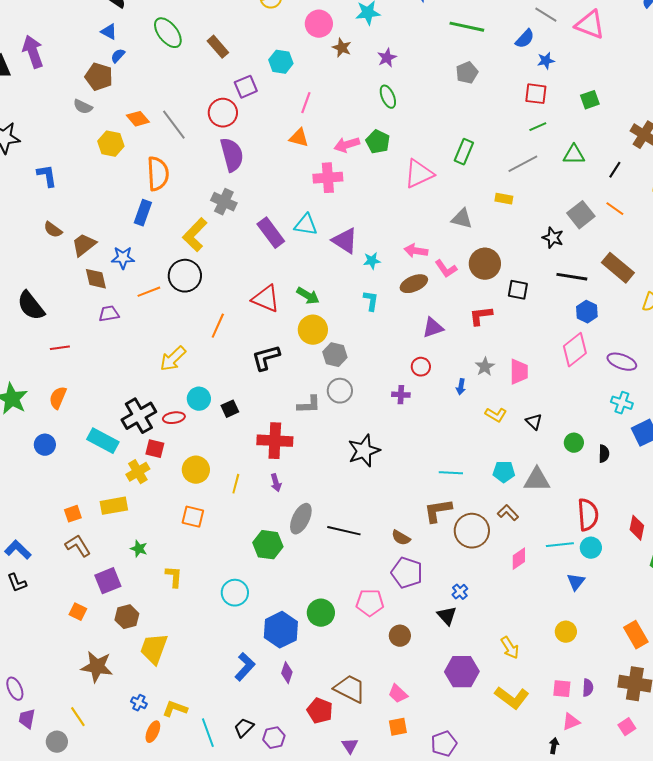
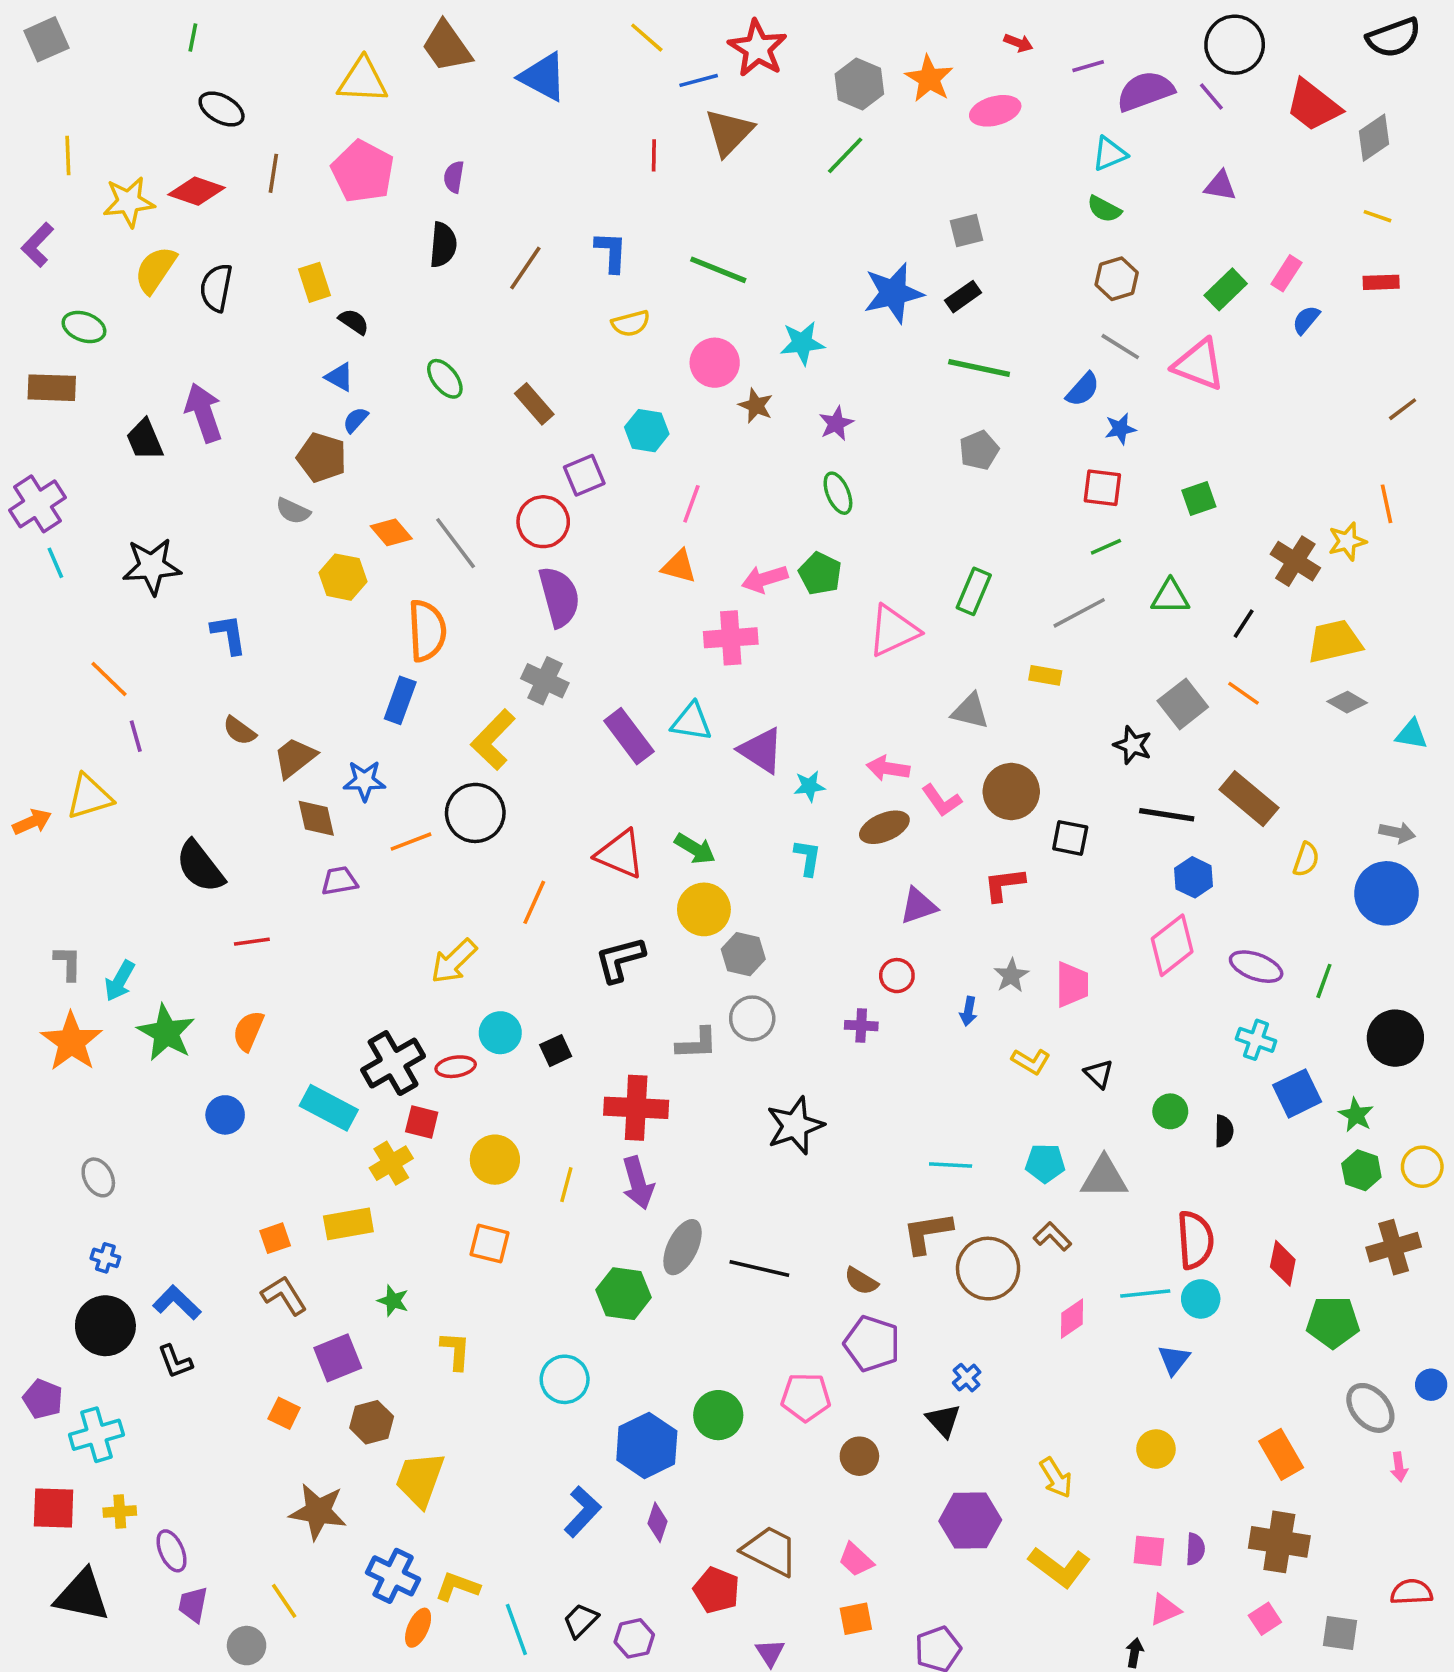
green ellipse: (168, 33) -> (445, 379), size x0.7
purple arrow: (276, 483) -> (638, 1183), size x1.6
blue cross: (139, 703) -> (393, 1576), size x1.8

